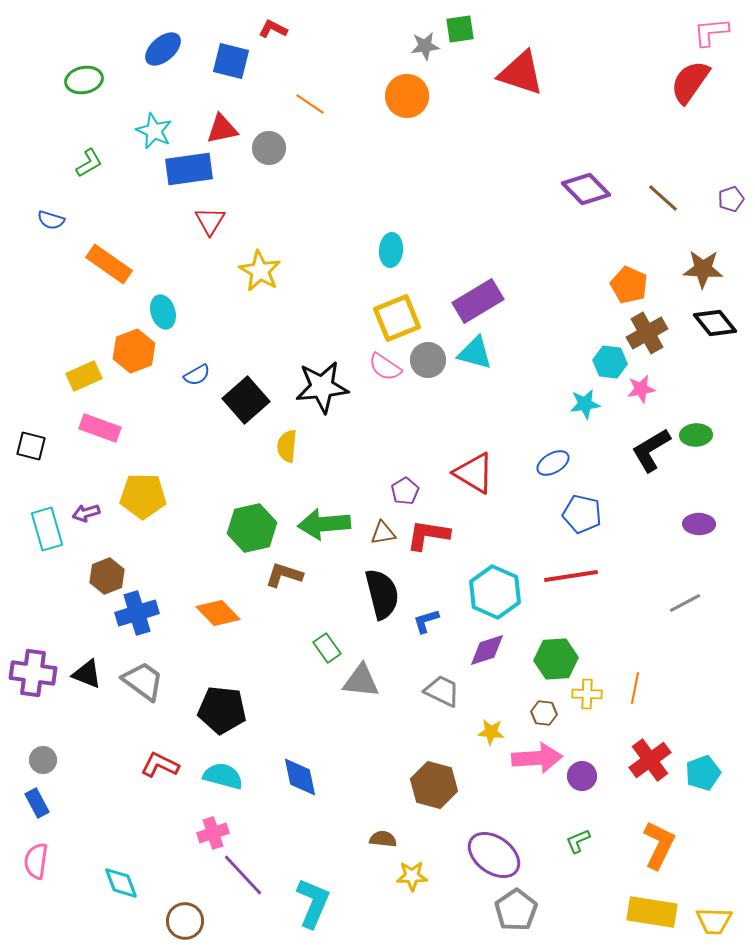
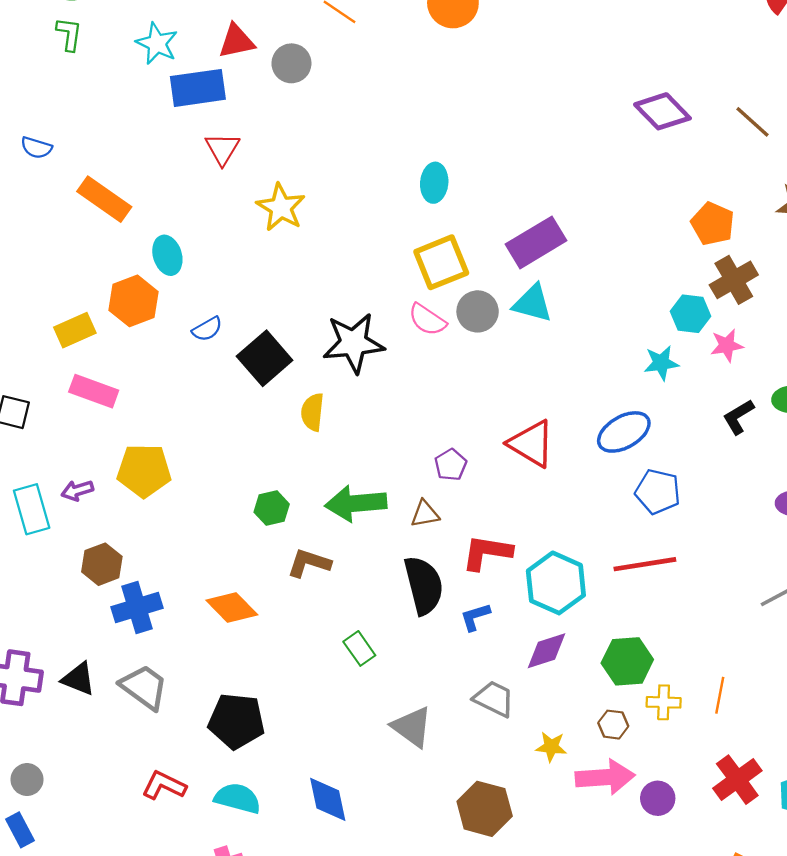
green L-shape: (89, 163) -> (69, 34), moved, turned -52
black L-shape: (651, 450) -> (738, 417), size x0.7
blue ellipse: (553, 463) -> (624, 432), size x1.4
green hexagon: (252, 528) -> (272, 508), size x0.6
red L-shape: (428, 535) -> (487, 553), moved
gray triangle: (361, 681) -> (412, 727), moved, turned 30

